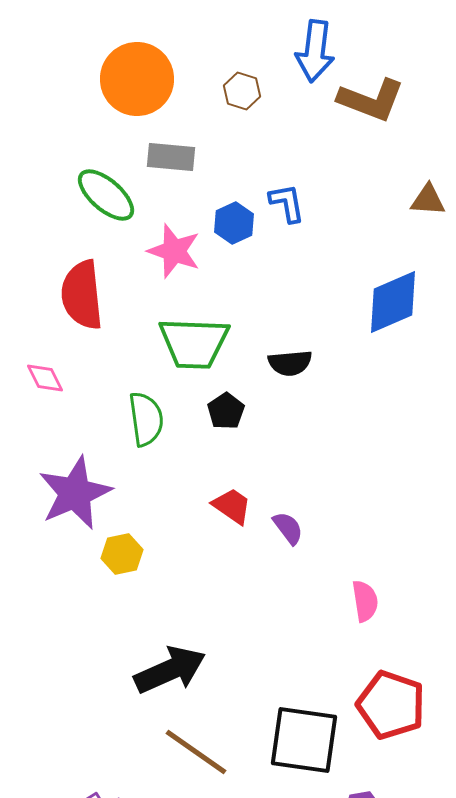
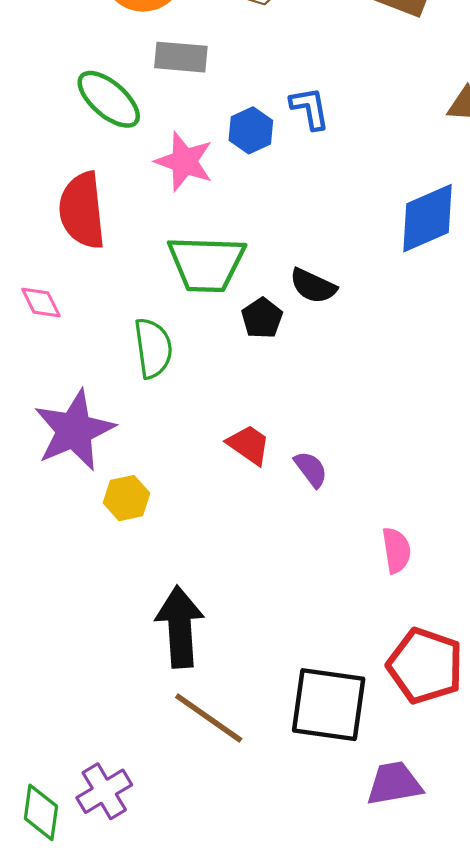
black semicircle: (290, 363) -> (313, 286), turned 30
black pentagon: (226, 411) -> (262, 318), moved
black arrow: (170, 670) -> (180, 627), turned -70

